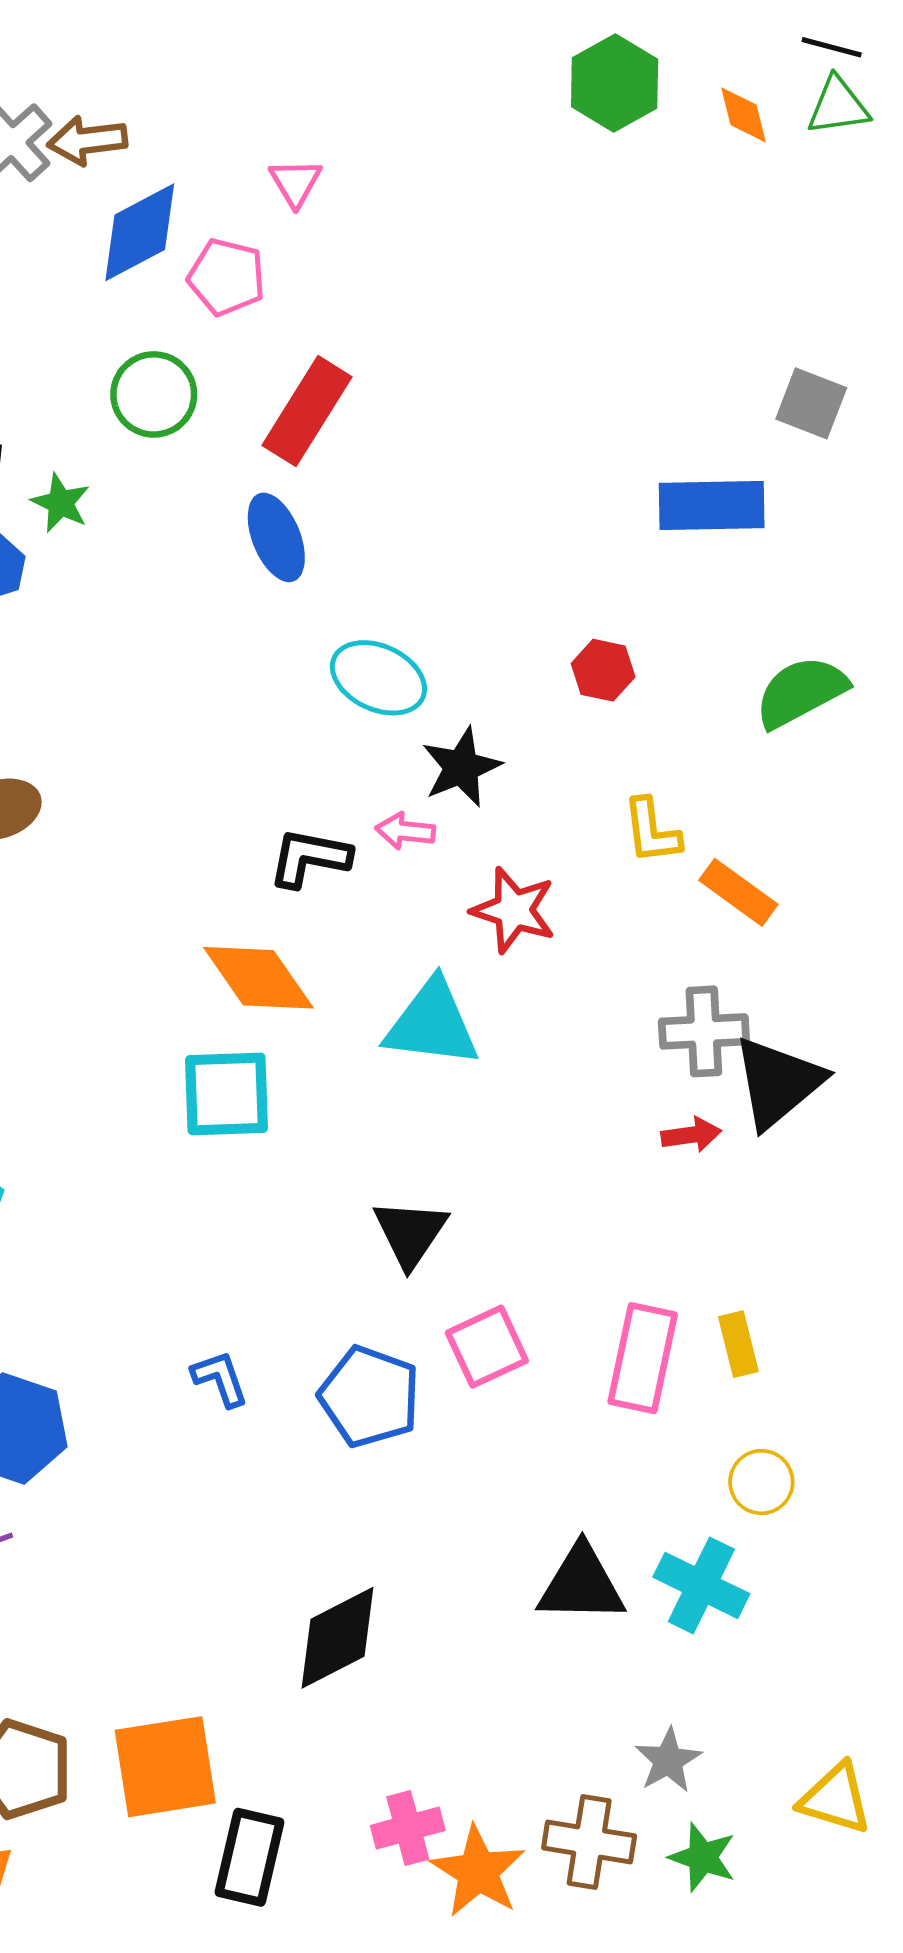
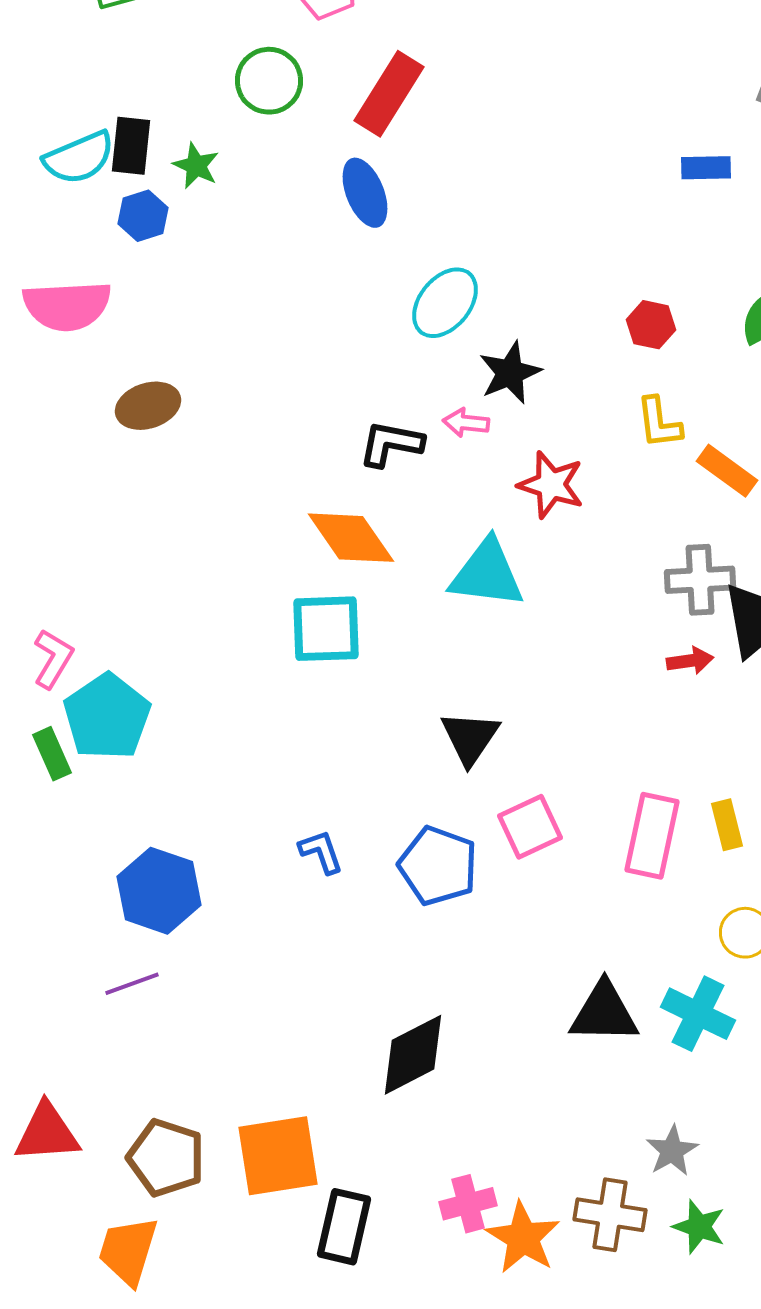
blue rectangle: (712, 505) -> (706, 168), size x0.6
red hexagon: (603, 670) -> (651, 325), moved
cyan ellipse: (378, 678) -> (445, 303), turned -76

